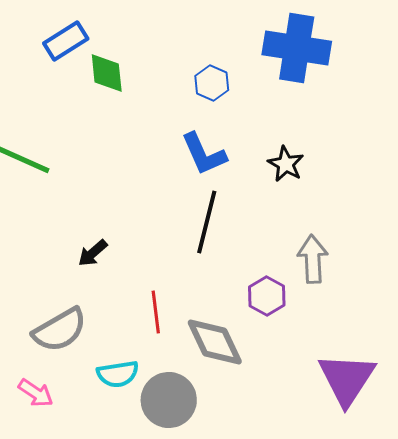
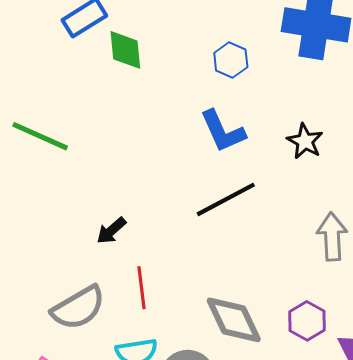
black line: (207, 222) -> (226, 199), turned 48
purple hexagon: (267, 296) -> (307, 321), moved
red line: (156, 312) -> (141, 288), moved

